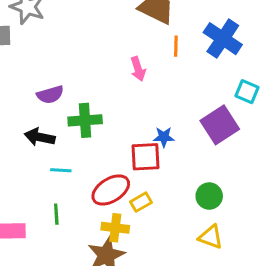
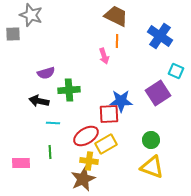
orange line: (176, 46) -> (117, 41), moved
blue star: (164, 137) -> (121, 101), size x1.6
yellow rectangle: (141, 202) -> (106, 144), size x1.5
yellow triangle: (211, 237) -> (152, 167), size x1.4

